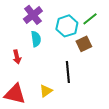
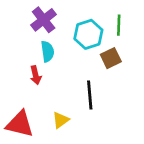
green line: (90, 19) -> (119, 25), turned -49
red arrow: (17, 57) -> (36, 75), moved

